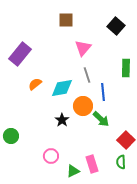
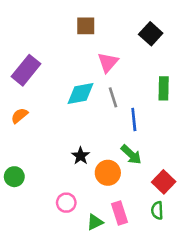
orange semicircle: (35, 84) -> (19, 116), moved
cyan diamond: (62, 88) -> (81, 94), moved
orange circle: (83, 106) -> (108, 173), moved

